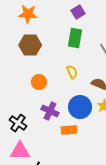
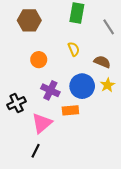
black cross: (18, 123) -> (17, 103), turned 30
pink triangle: (20, 151) -> (42, 123), moved, turned -40

